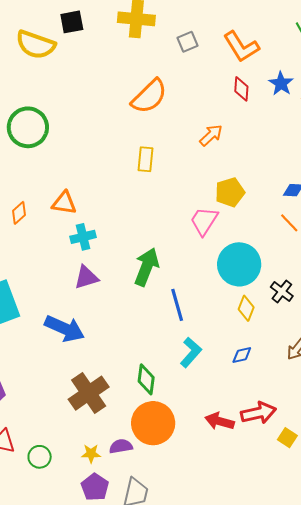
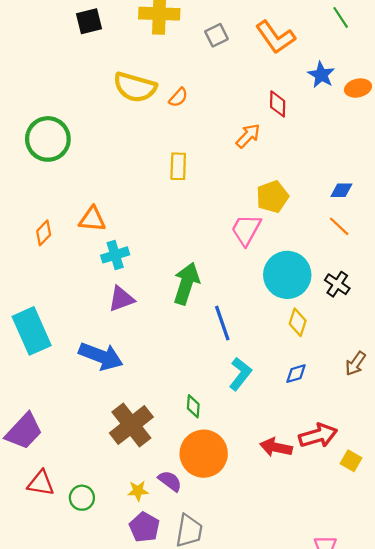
yellow semicircle: (36, 45) -> (135, 87), moved
red diamond: (241, 89) -> (278, 104), moved
orange semicircle: (149, 96) -> (178, 97), size x0.5
black cross: (282, 291) -> (337, 284), moved
green diamond: (146, 379) -> (193, 406), size x0.7
purple semicircle: (121, 446) -> (170, 481), turned 50

